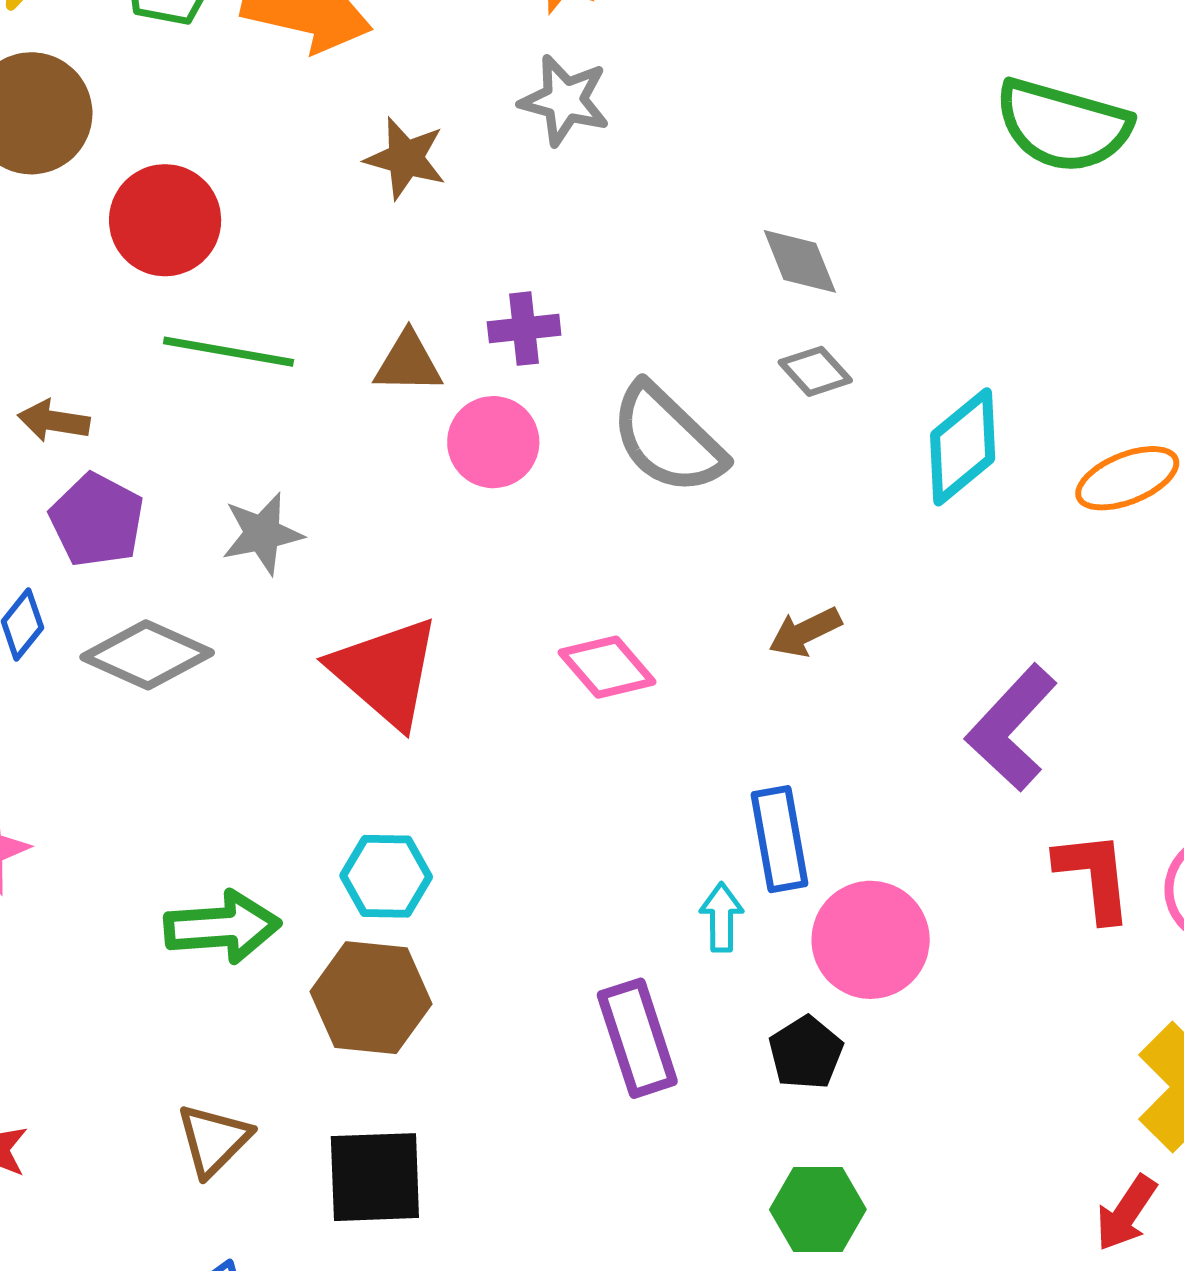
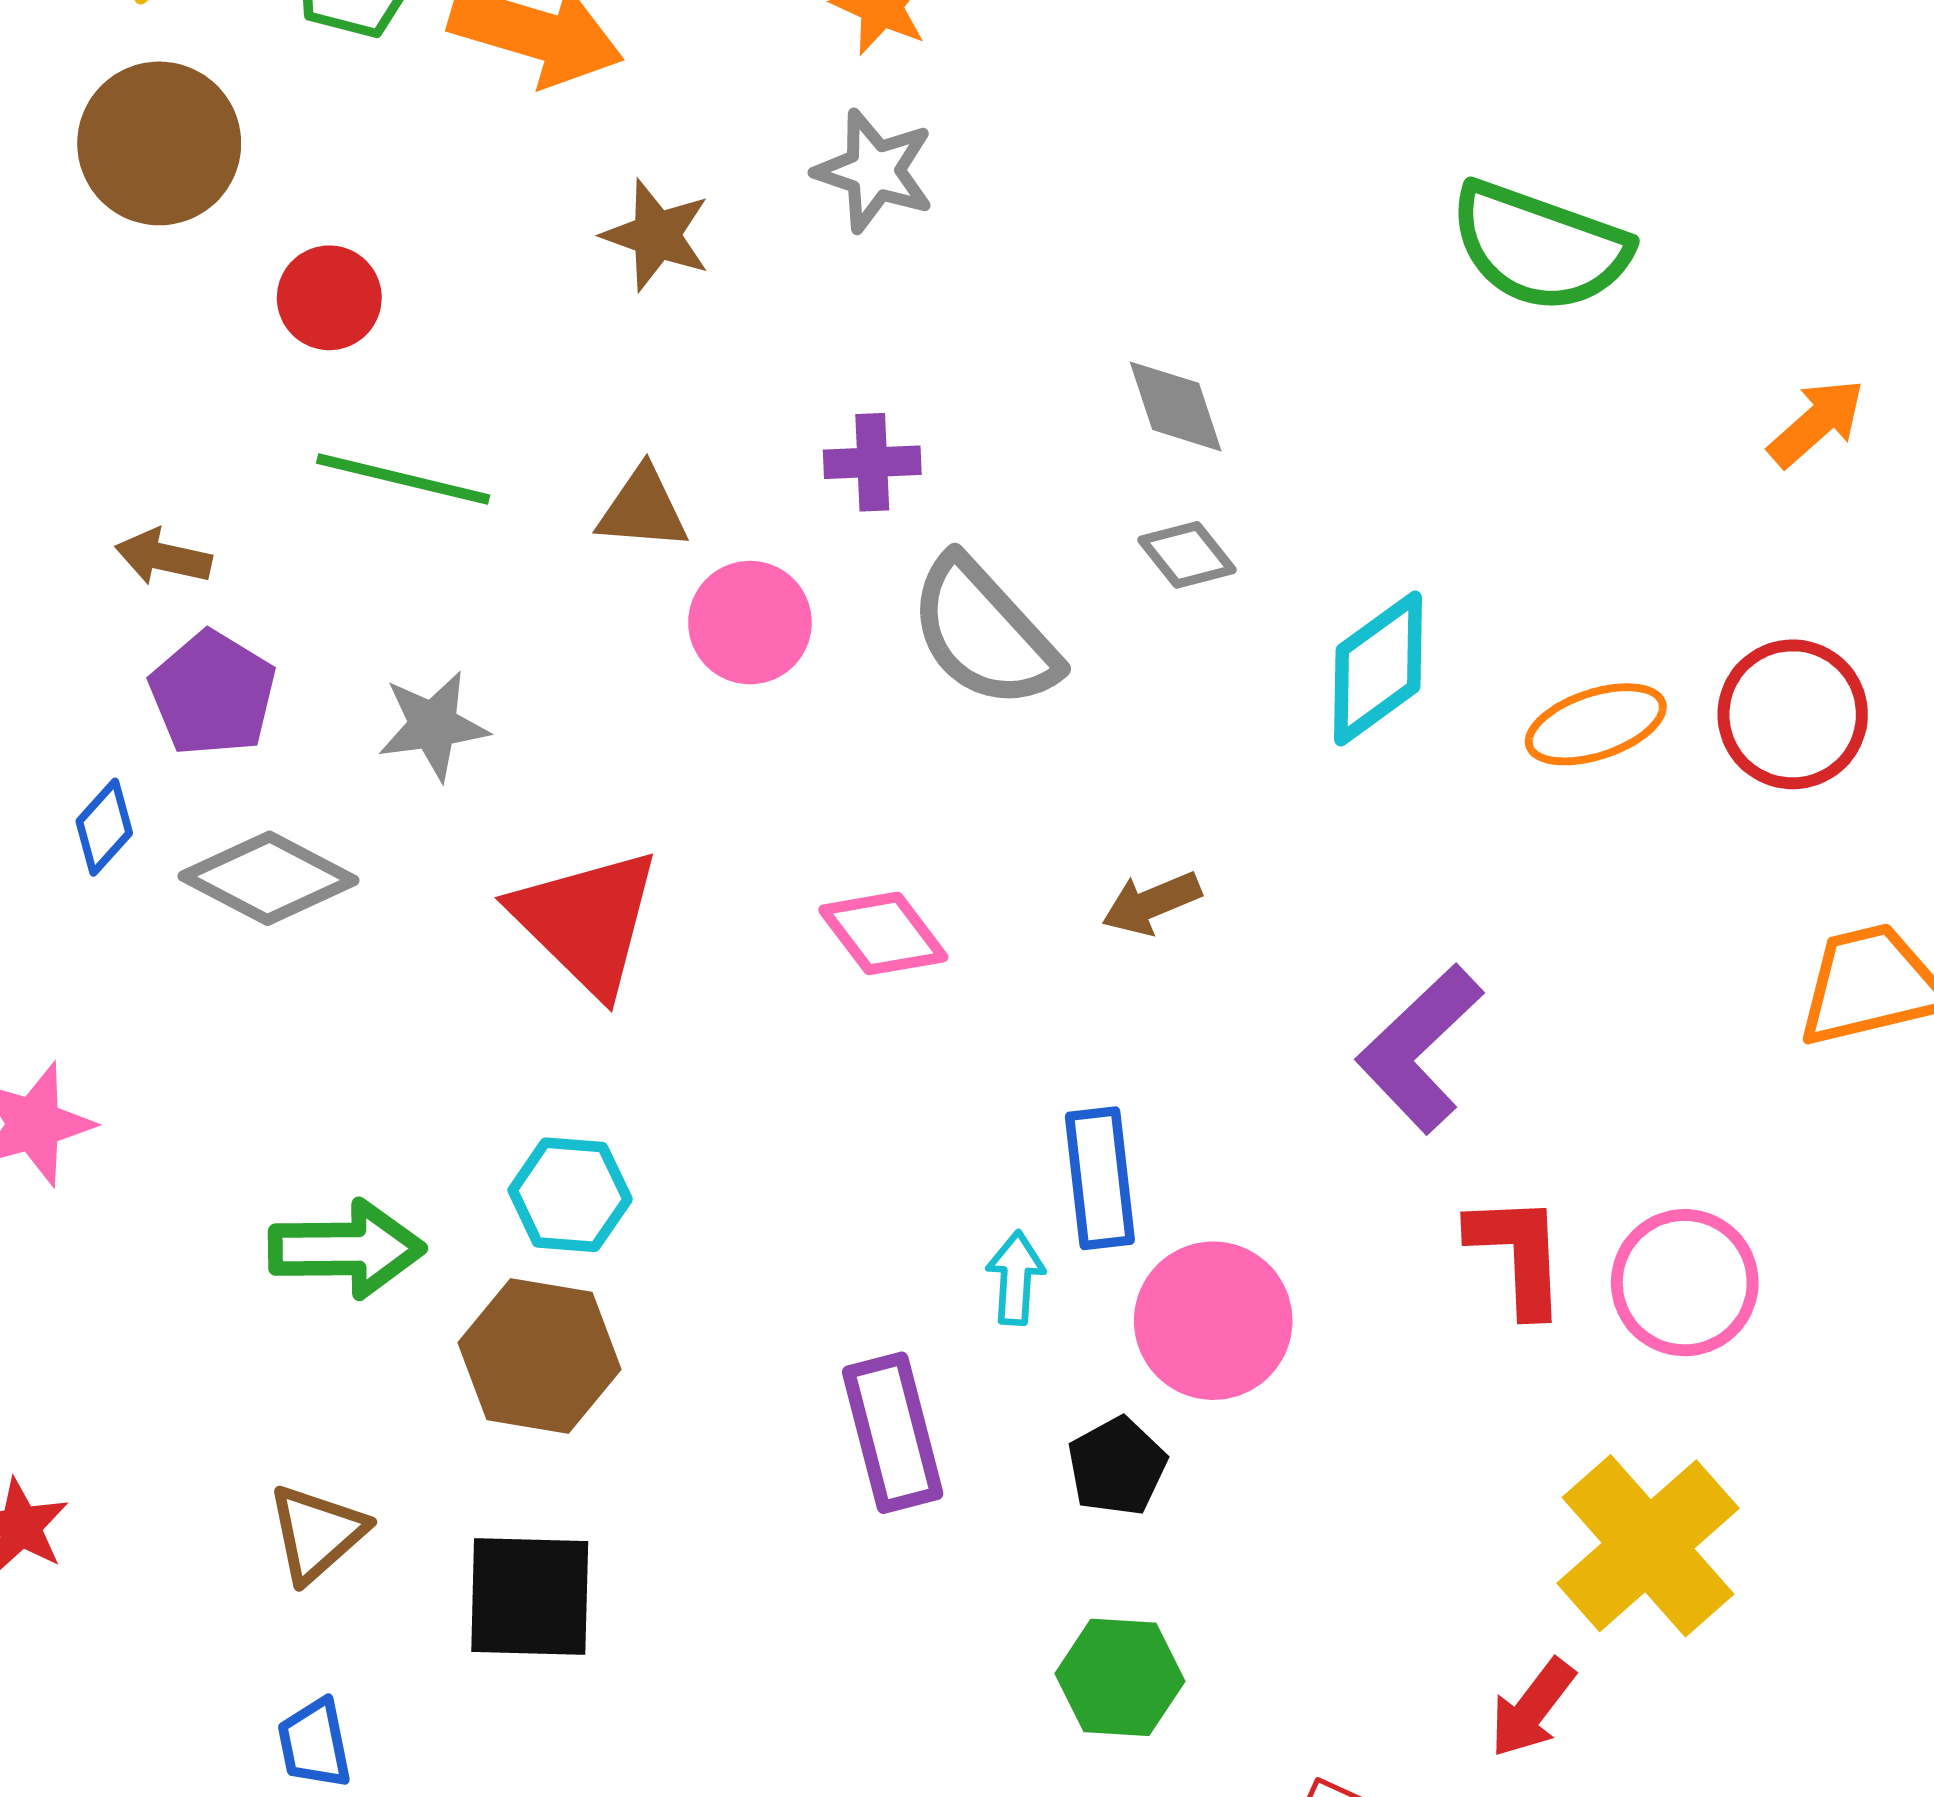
red circle: (165, 220) -> (329, 298), size x0.7
purple cross: (524, 329) -> (872, 462), moved

